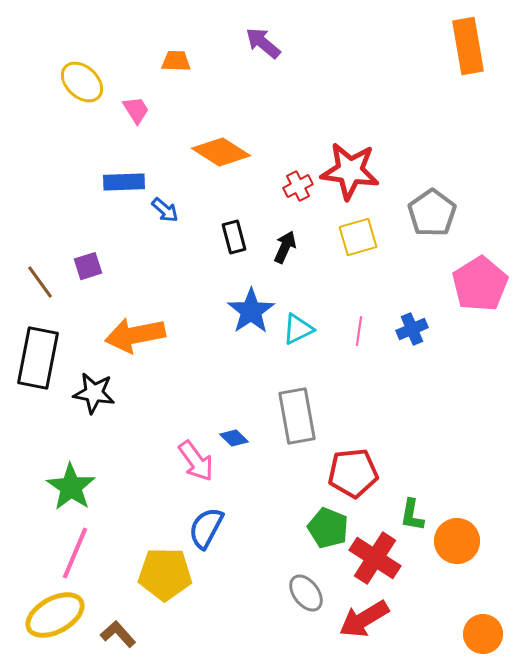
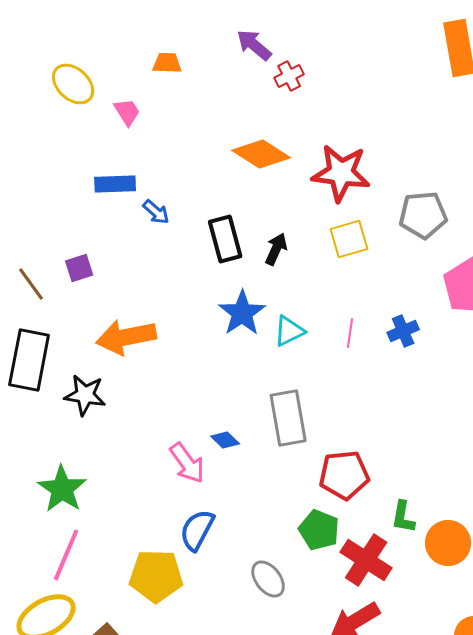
orange diamond: (221, 152) -> (261, 154), moved
red cross: (298, 186) -> (289, 76), moved
gray pentagon: (432, 213) -> (423, 215), turned 30
black rectangle: (234, 237) -> (225, 239), size x1.4
gray ellipse: (306, 593) -> (268, 579), moved

